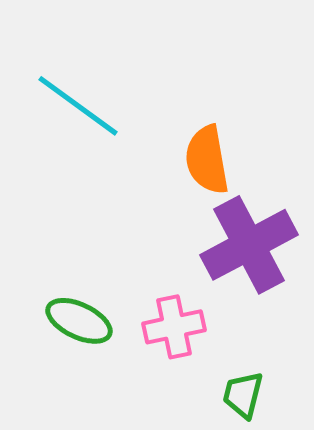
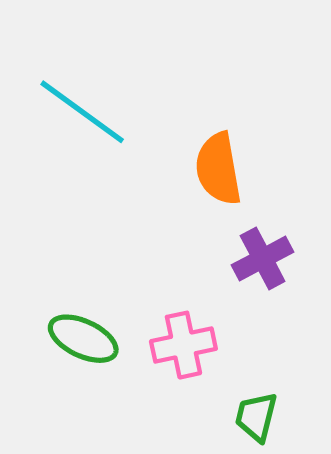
purple cross: (249, 245) -> (263, 258), size x0.6

